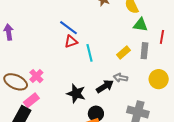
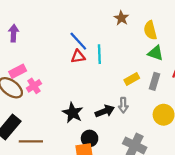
cyan line: (89, 53) -> (99, 54), moved
gray arrow: (121, 78) -> (123, 105), turned -112
pink rectangle: (31, 100) -> (18, 71), moved

